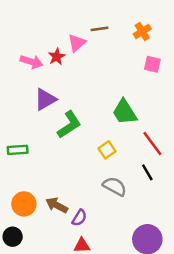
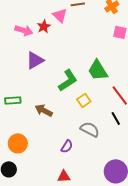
pink triangle: (77, 43) -> (60, 15), turned -35
green L-shape: (69, 125) -> (68, 80), moved
brown arrow: (57, 205) -> (44, 110), moved
purple semicircle: (79, 218) -> (67, 146), moved

